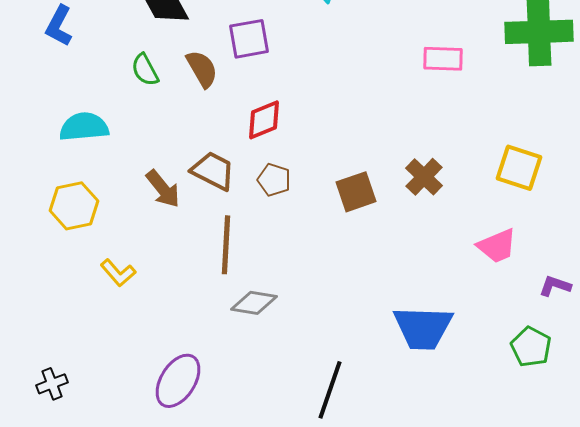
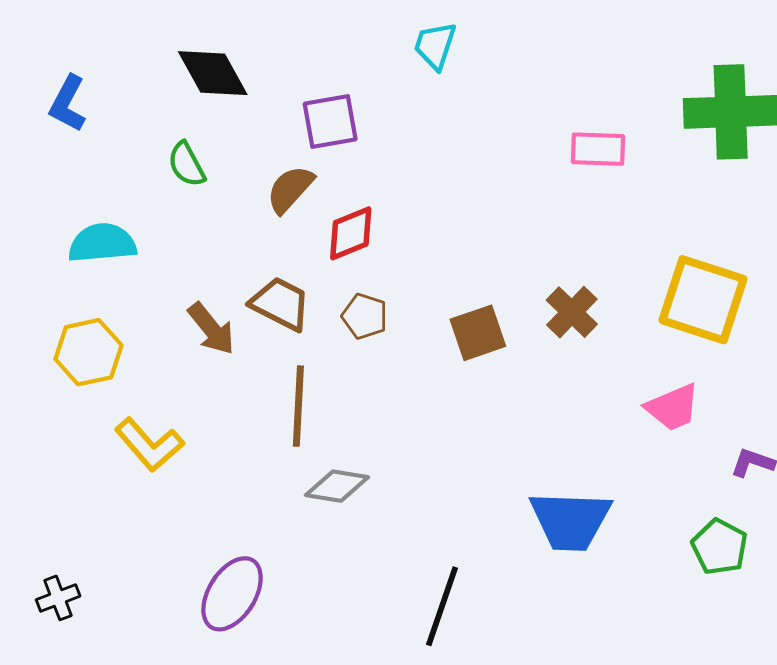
brown semicircle: (202, 69) -> (290, 189), moved, turned -108
yellow square: (519, 168) -> (703, 300), size x1.4
yellow L-shape: (118, 273) -> (149, 445), size x1.4

